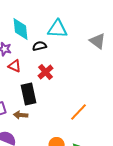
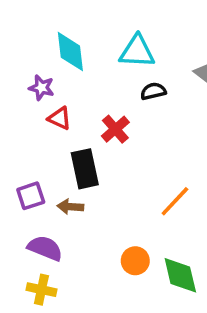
black semicircle: (40, 46) -> (153, 91), moved

